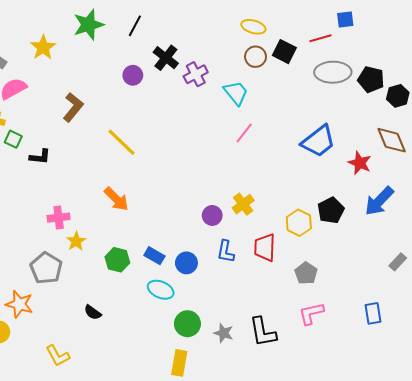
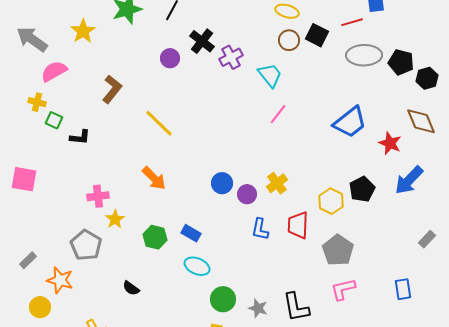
blue circle: (186, 263) -> (222, 183), moved
gray pentagon: (306, 273) -> (338, 250), size x1.4

